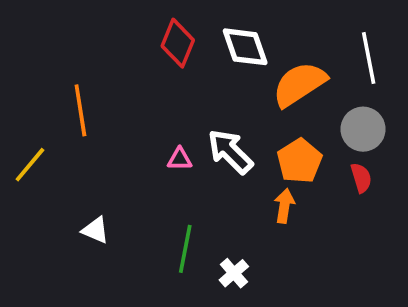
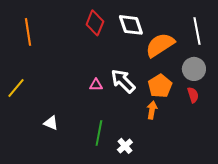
orange line: (80, 110) -> (28, 32), moved

